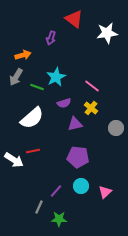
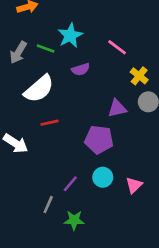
gray arrow: (16, 77) -> (18, 52), moved
yellow cross: (91, 108) -> (139, 76), moved
purple triangle: (75, 124) -> (117, 108), moved
red line: (33, 151) -> (49, 123), moved

